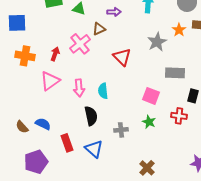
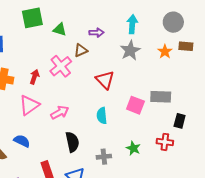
gray star: (157, 42) -> (130, 50), moved
pink arrow: (79, 88) -> (60, 113), turned -114
cyan semicircle: (103, 91) -> (102, 116), moved
pink square: (151, 96) -> (135, 105), moved
blue semicircle: (43, 124) -> (22, 141), moved

